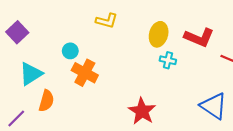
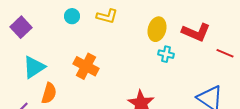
cyan circle: (70, 51) -> (72, 16), moved

